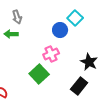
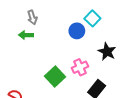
pink cross: (51, 54) -> (80, 67), moved
black star: (89, 62) -> (107, 52), moved

